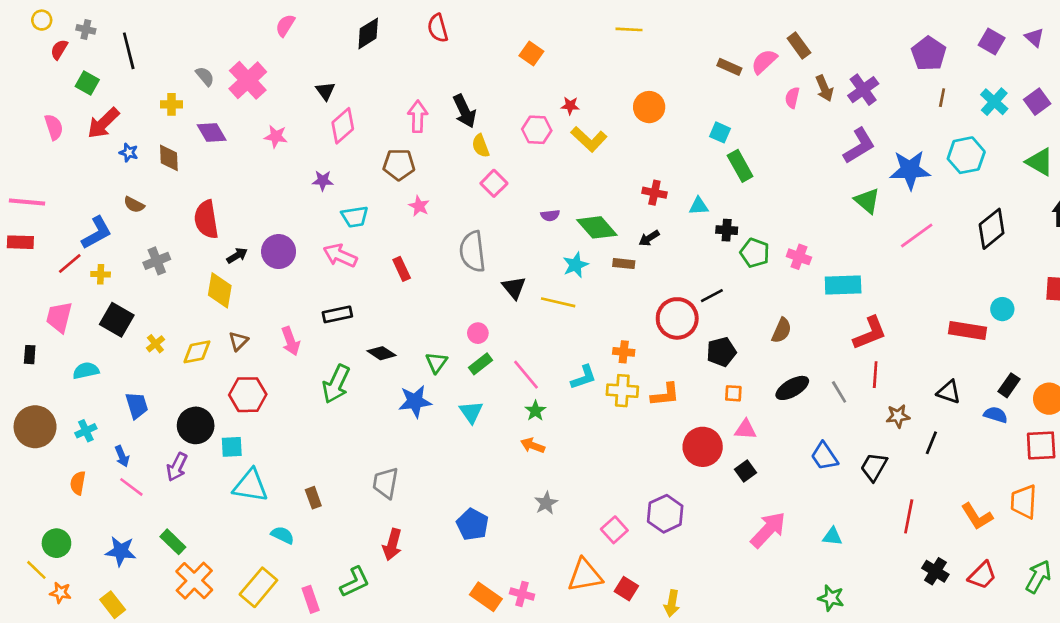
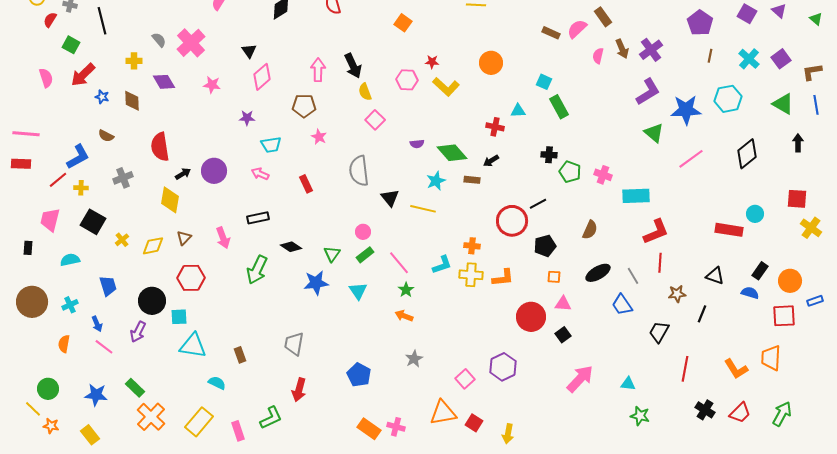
cyan triangle: (699, 206) -> (518, 111), moved
pink arrow: (340, 256) -> (260, 174), size x0.7
blue trapezoid: (824, 456) -> (622, 305), moved
green star: (831, 598) -> (640, 416), moved

